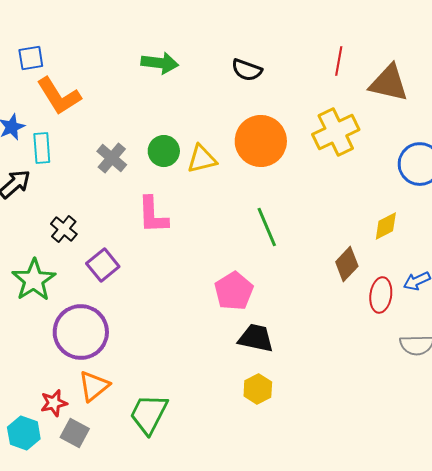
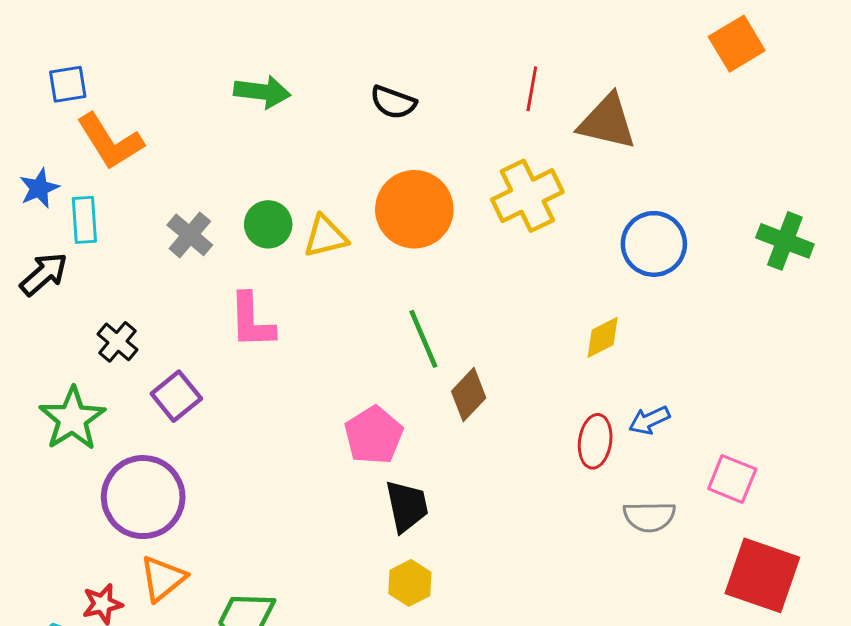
brown diamond: (347, 264) -> (469, 395), moved
black trapezoid: (256, 338) -> (407, 506), turned 66

